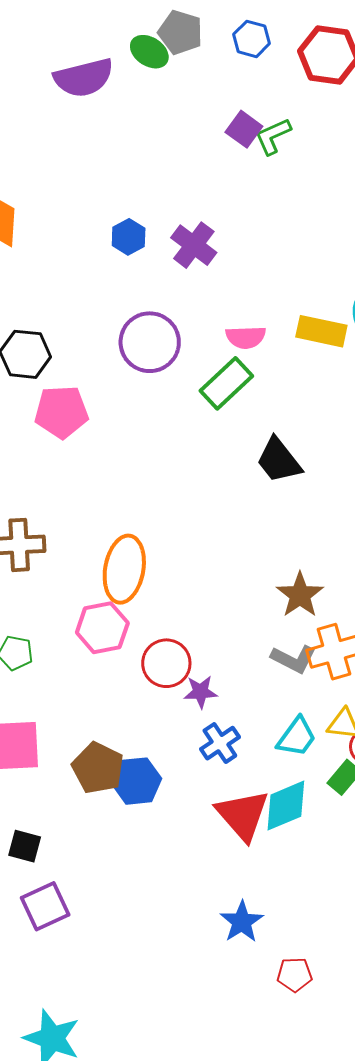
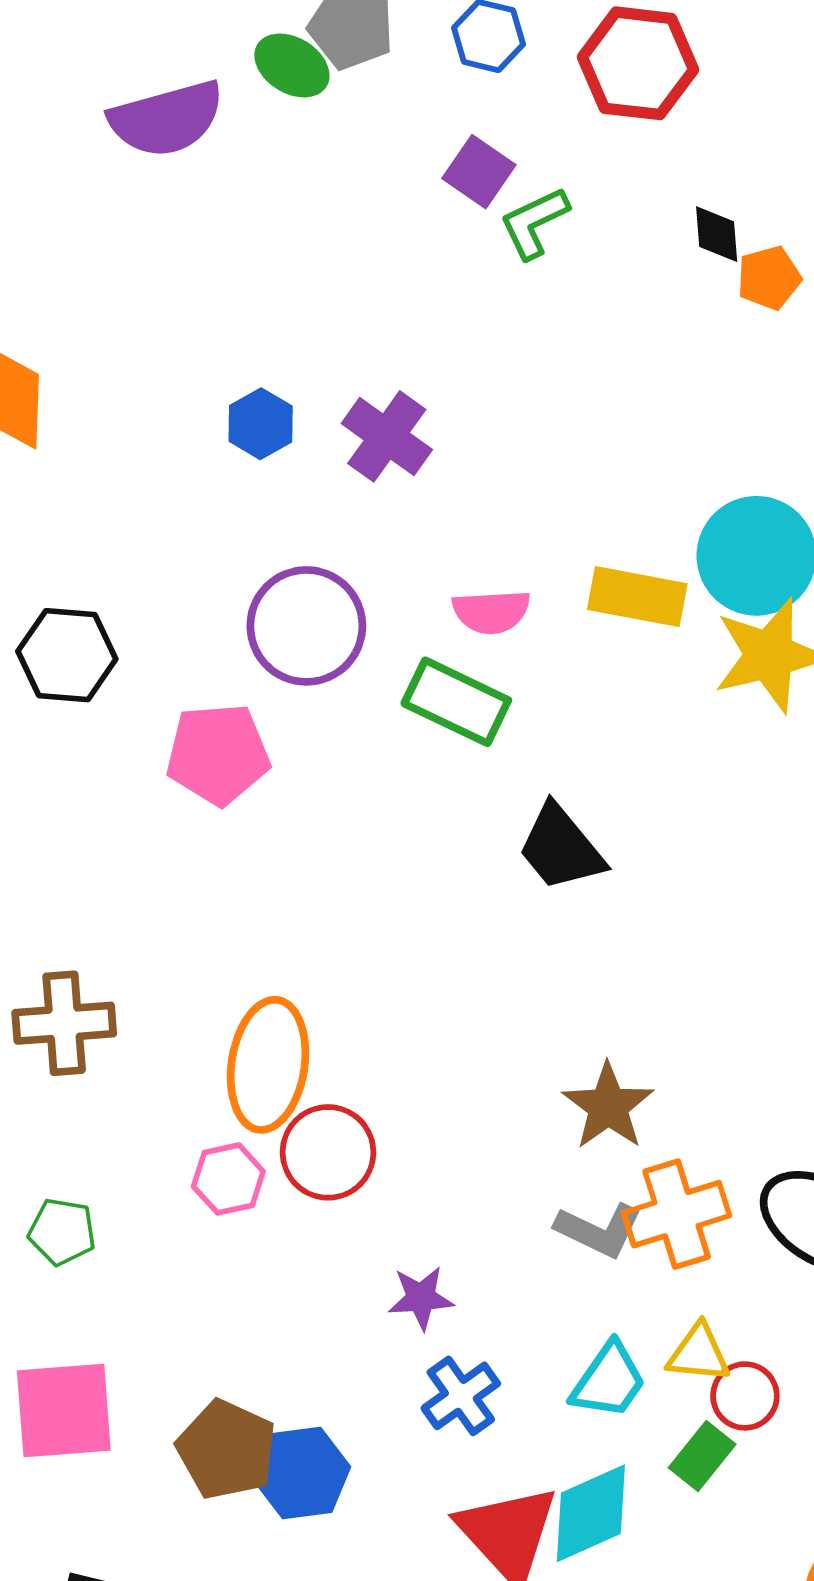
purple square: (244, 129) -> (479, 172), moved
green rectangle: (226, 383) -> (456, 702), turned 70
pink pentagon: (61, 412) -> (218, 754), moved
pink hexagon: (102, 628) -> (228, 1179), size x0.7
red circle: (166, 663) -> (328, 1152), moved

